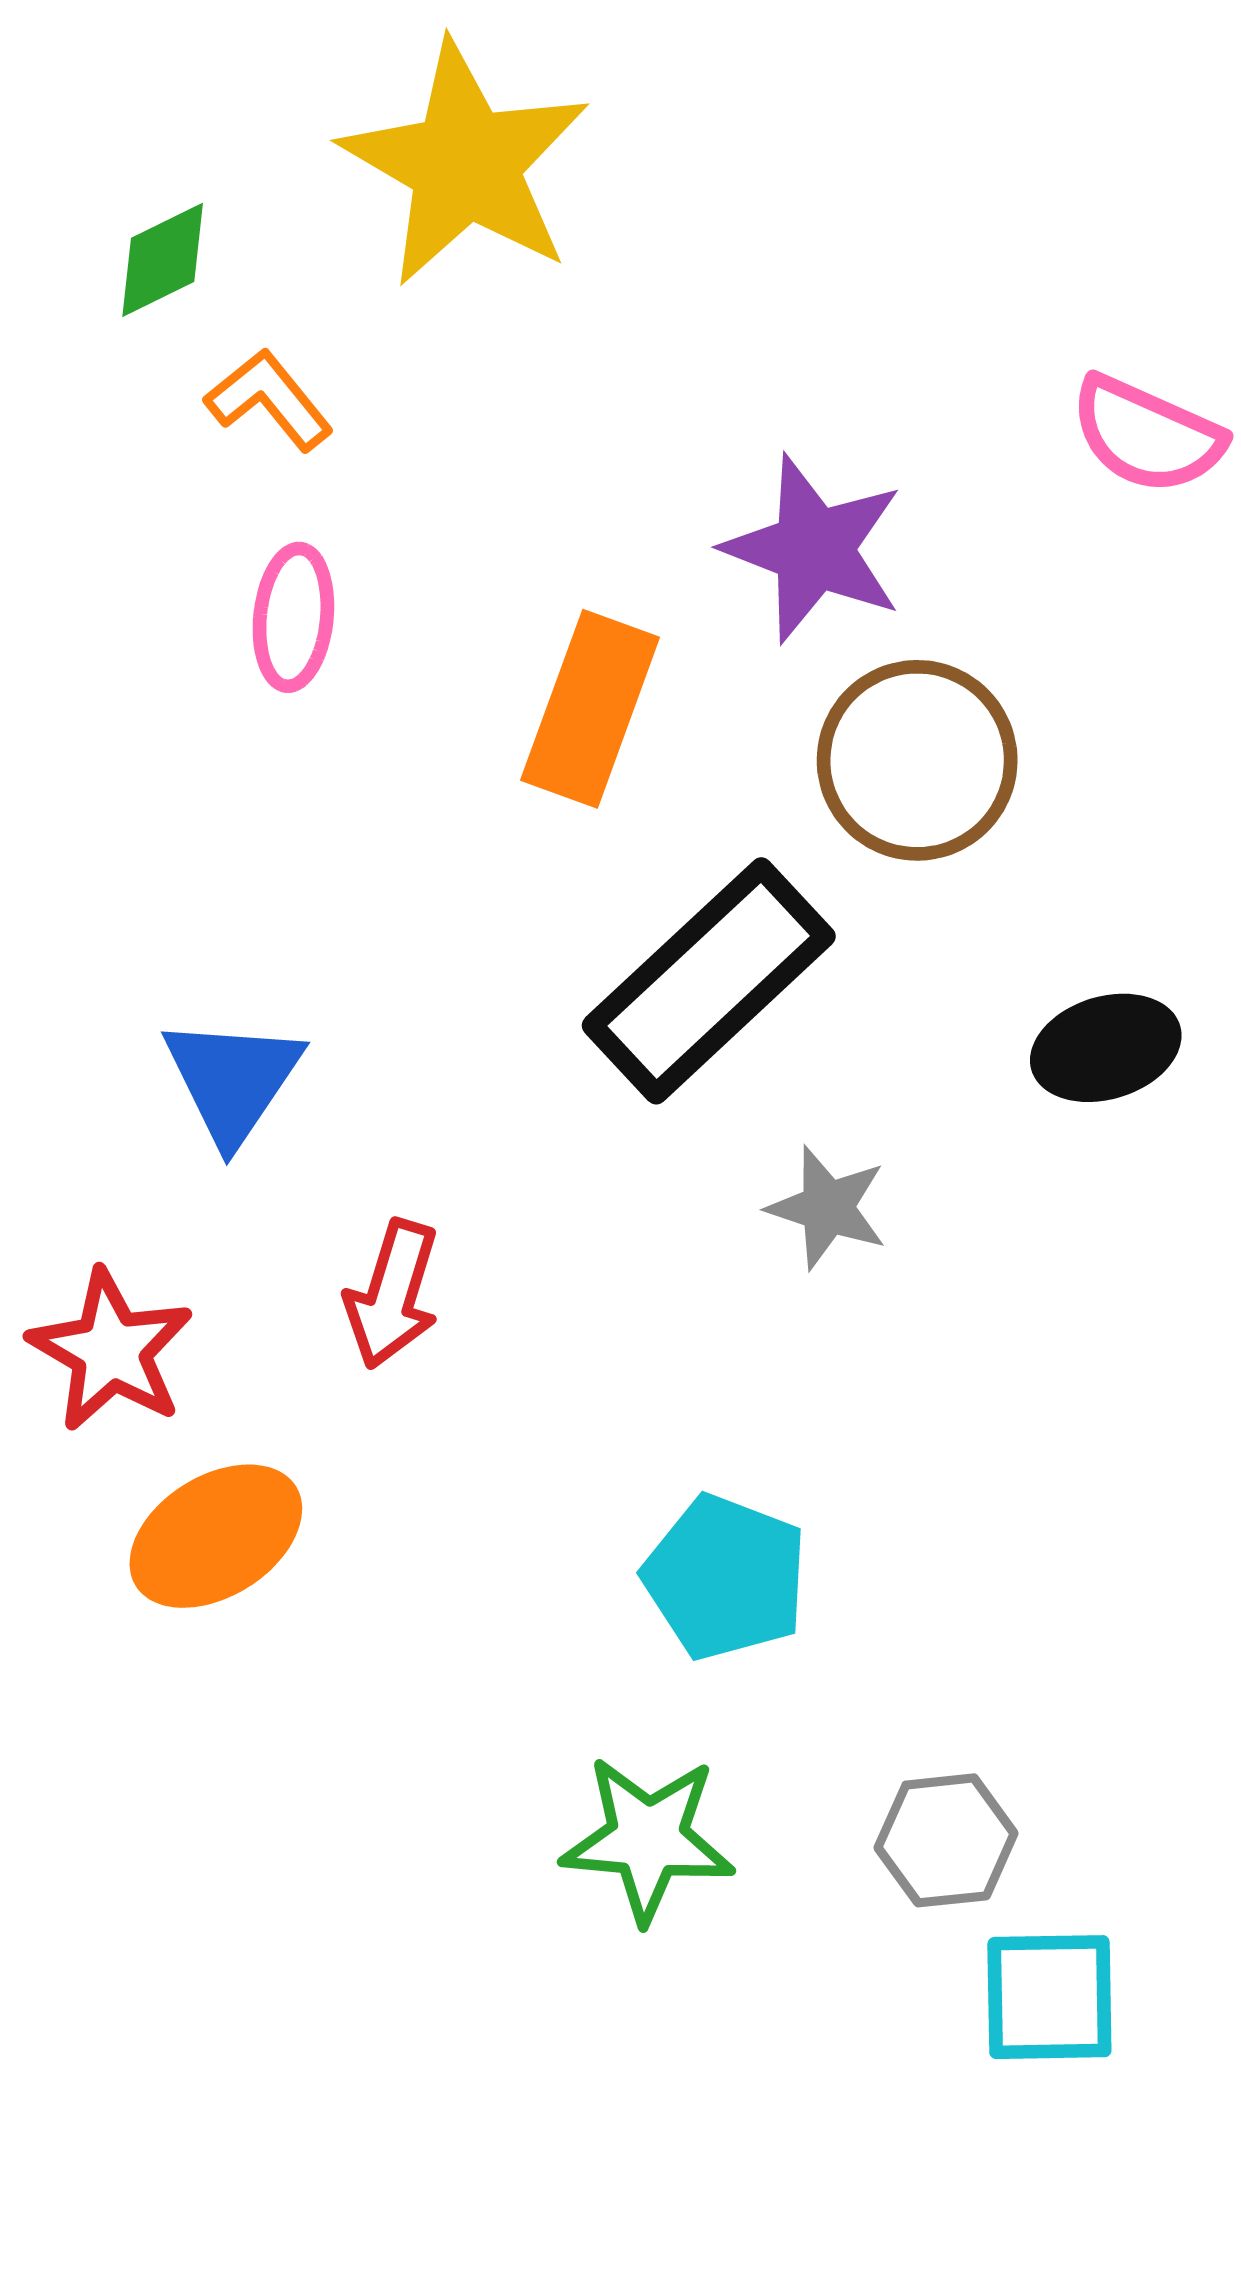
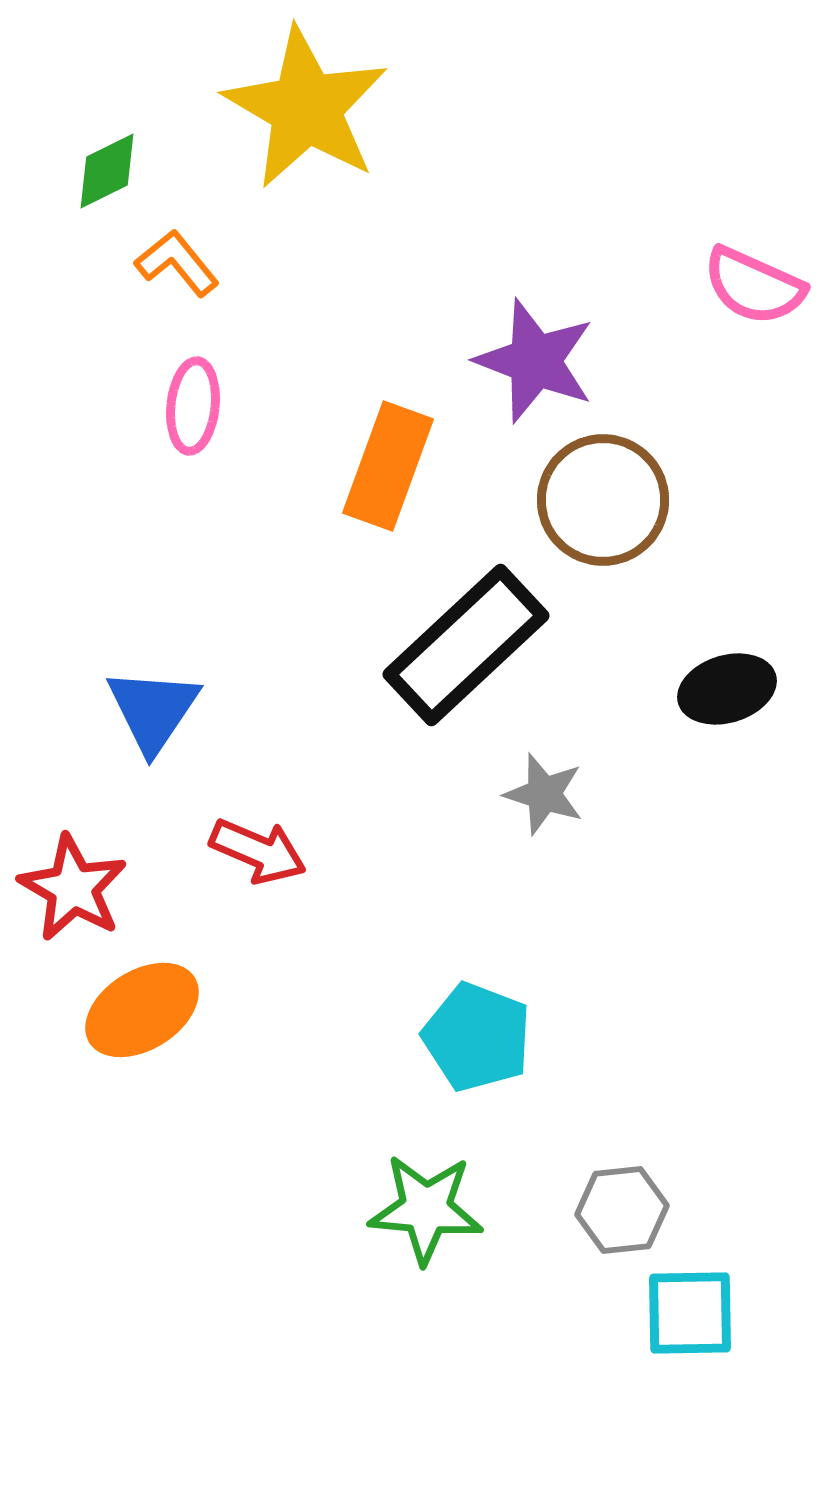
red arrow: (392, 1294) -> (258, 851), turned -84

